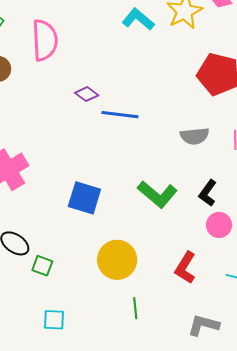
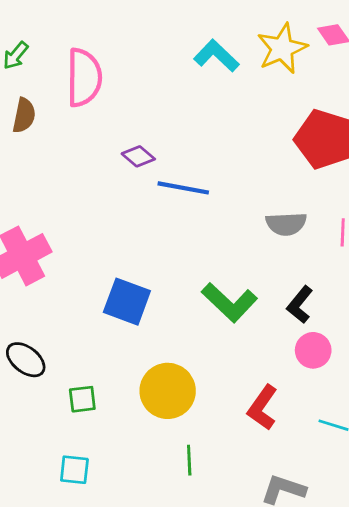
green square: (42, 266) -> (82, 399), moved, turned -30

